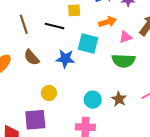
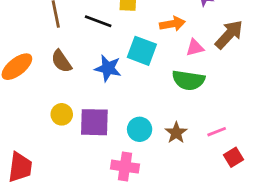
yellow circle: (49, 93) -> (62, 114), moved
purple square: (35, 120) -> (94, 122), moved

